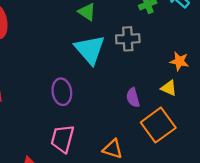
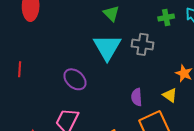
purple ellipse: (62, 92) -> (75, 79), turned -50

